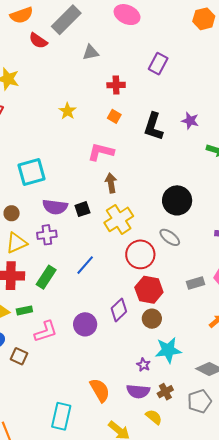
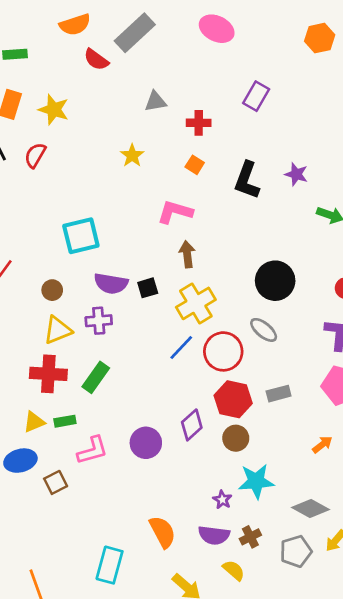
gray triangle: (91, 52) -> (155, 101), moved
blue line: (85, 265) -> (181, 348), moved
gray rectangle: (195, 283) -> (279, 394), moved
brown square: (19, 356) -> (56, 482), turned 36

